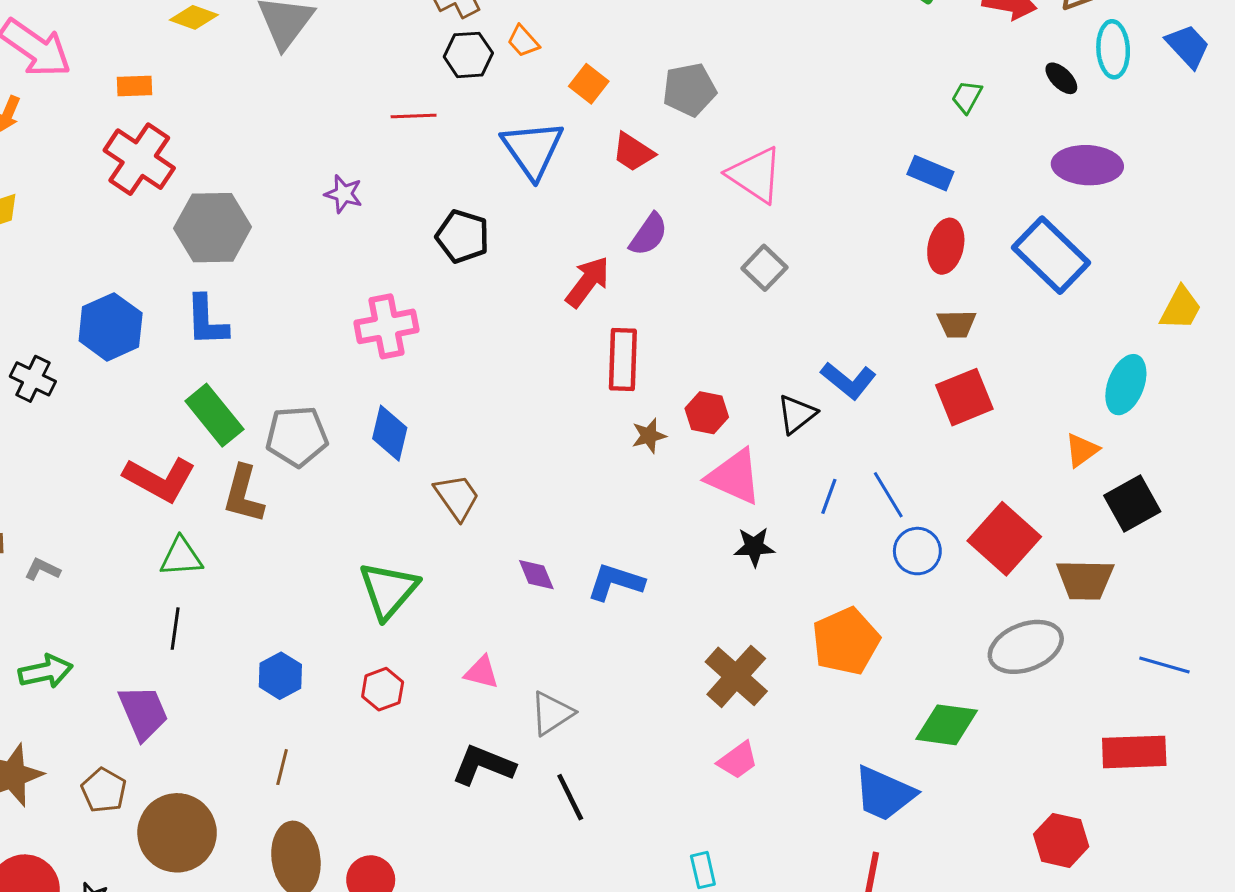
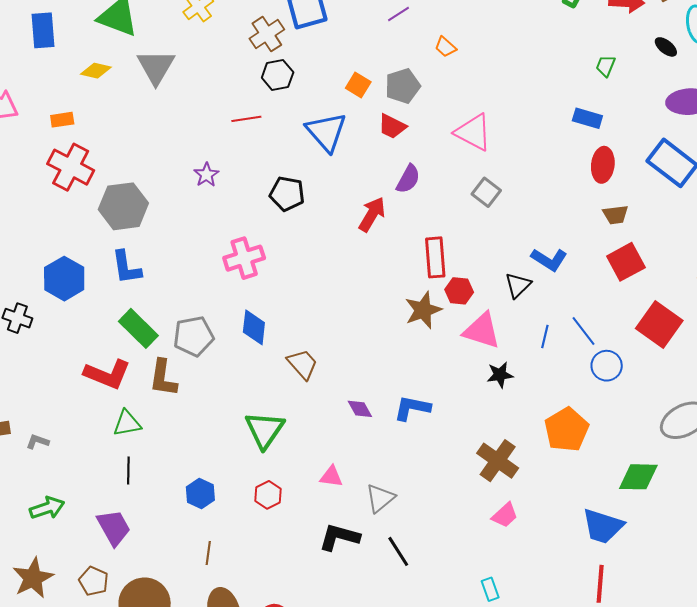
orange trapezoid: (523, 41) -> (445, 47), moved
gray pentagon: (689, 90) -> (403, 86), moved
purple star: (344, 194) -> (206, 175), turned 30
red rectangle: (623, 360) -> (435, 257), moved
brown star: (649, 436) -> (423, 310), size x1.6
red square: (1004, 539) -> (659, 324), moved

